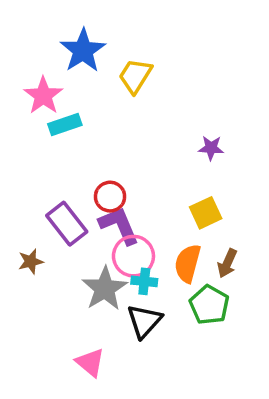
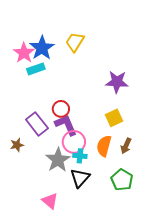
blue star: (83, 50) -> (42, 48), moved
purple star: (211, 148) -> (117, 82), size x1.6
green pentagon: (209, 305) -> (122, 180), moved

